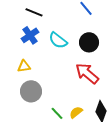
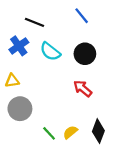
black line: (34, 12) -> (35, 22), moved
red arrow: (87, 73) -> (83, 89), size x0.7

